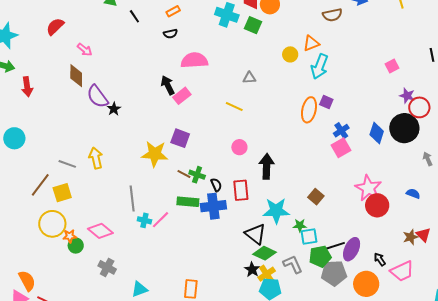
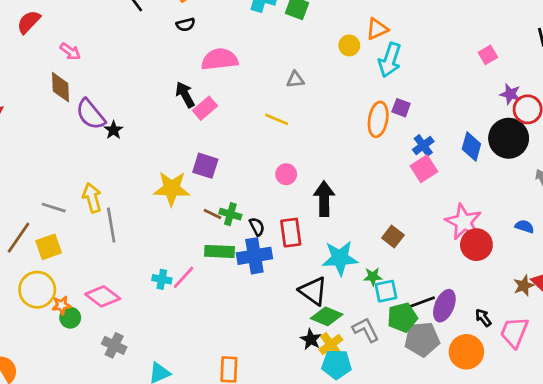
gray line: (132, 198) -> (111, 225), moved
pink trapezoid: (402, 271) -> (514, 332), turned 140

